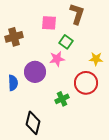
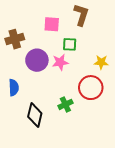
green square: (66, 42) -> (70, 44), turned -32
purple circle: (35, 72) -> (37, 60), moved
black diamond: (33, 123) -> (35, 115), moved

